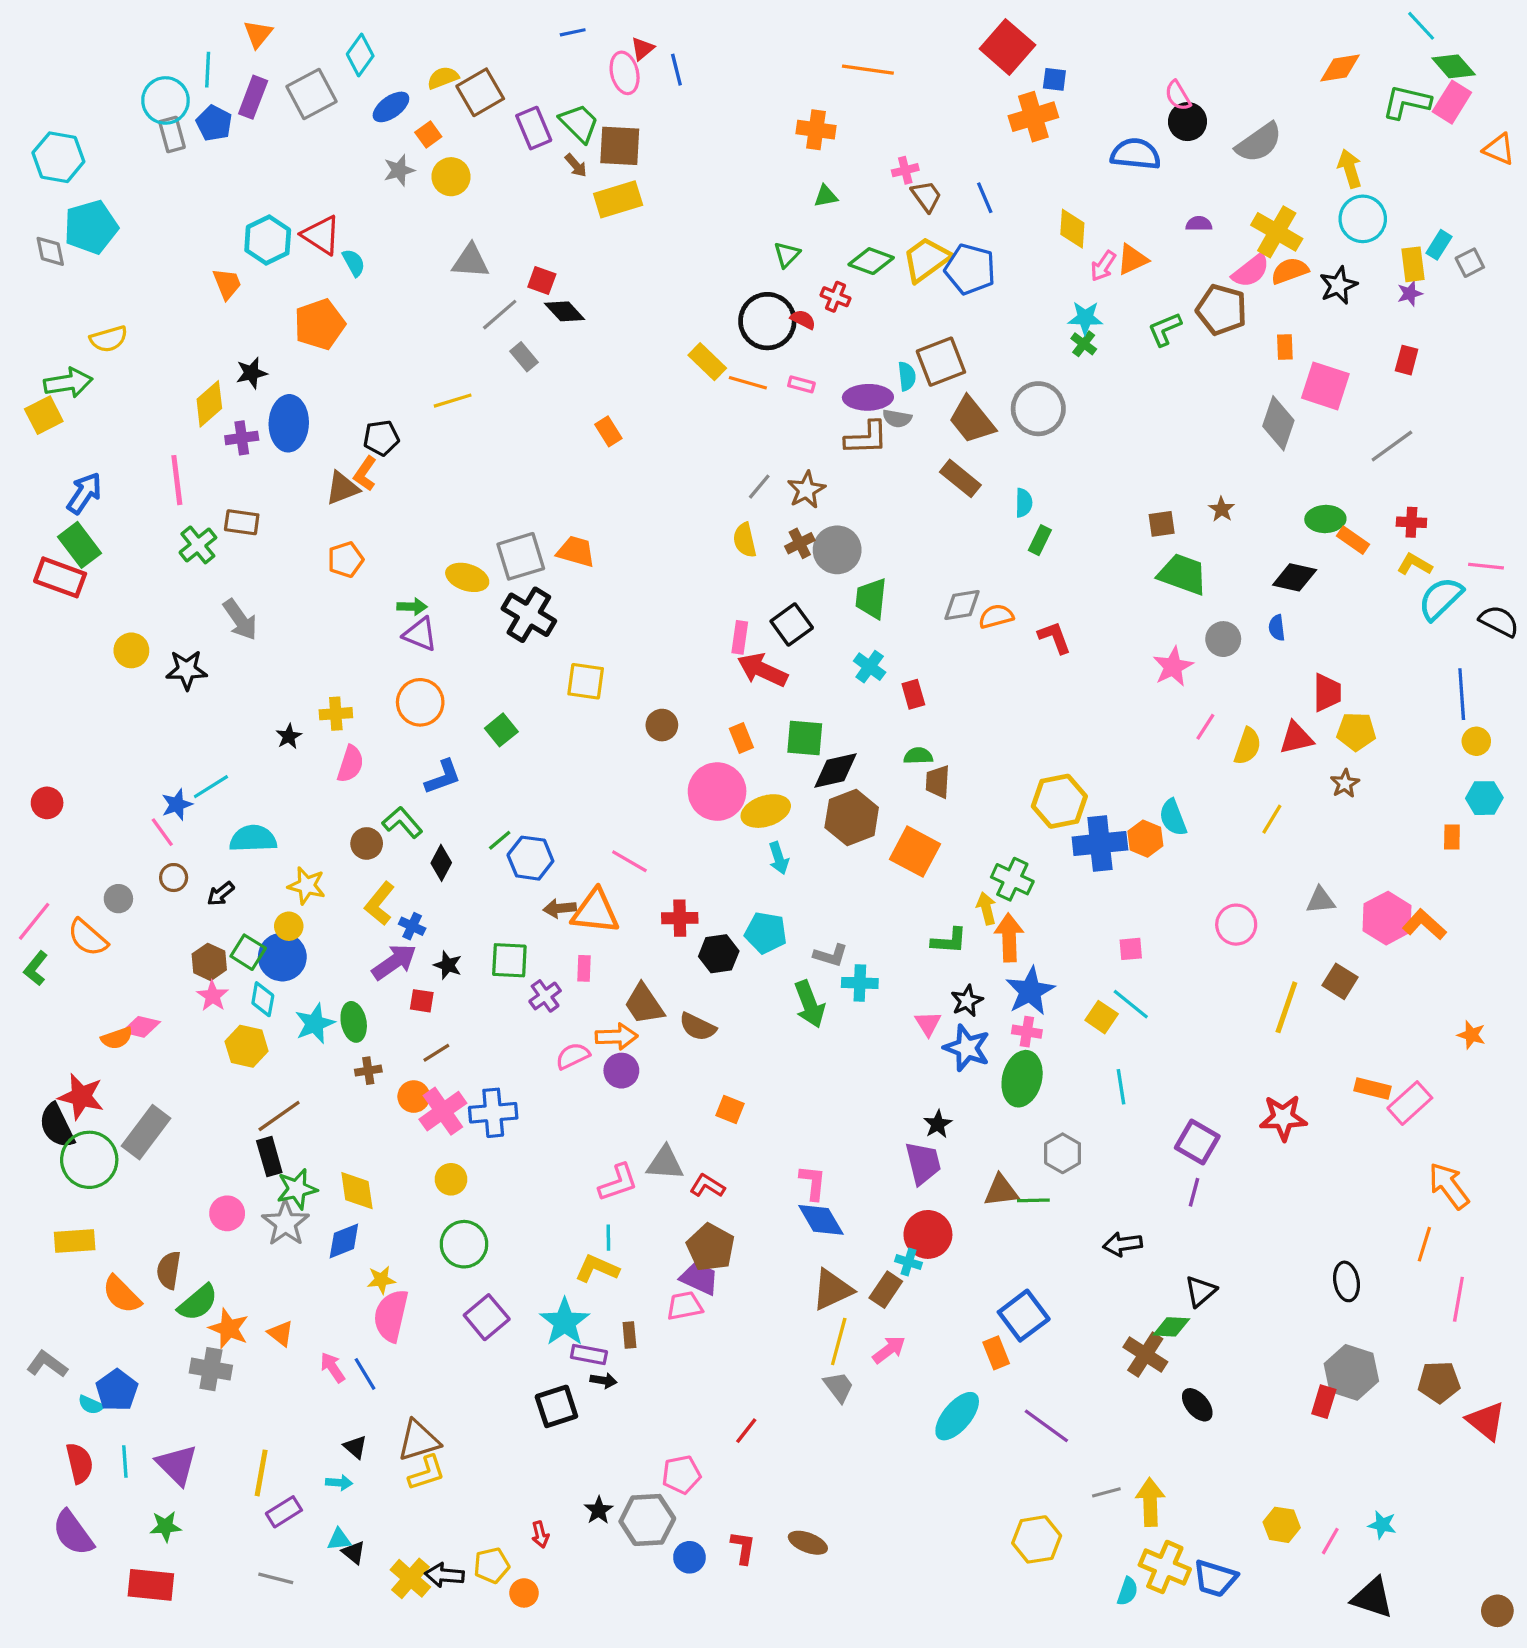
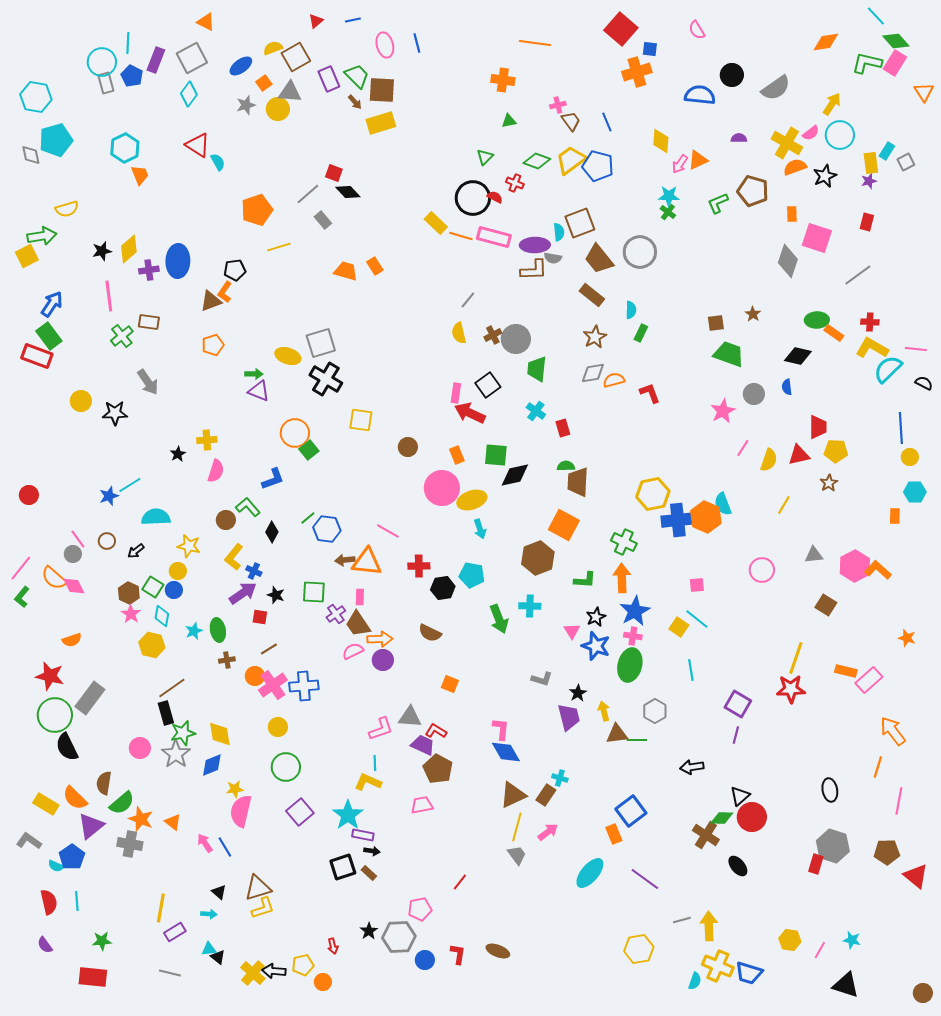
orange triangle: (258, 34) -> (206, 22), moved, turned -42
red triangle: (642, 49) -> (316, 21), moved
cyan diamond: (360, 55) -> (189, 94), moved
pink semicircle: (1178, 96) -> (697, 30), moved
orange triangle: (1499, 149) -> (924, 92), turned 35
yellow arrow: (1350, 169) -> (832, 104), turned 50
cyan hexagon: (268, 240) -> (125, 148), moved
gray triangle: (470, 261) -> (290, 92), moved
pink semicircle: (1251, 271) -> (811, 133), moved, size x0.7
orange pentagon: (320, 324) -> (257, 210), moved
black star: (251, 373) -> (102, 251), moved
pink rectangle: (801, 384) -> (494, 237), size x2.0
brown star: (806, 490) -> (595, 337), moved
orange trapezoid: (576, 551) -> (346, 271), moved
yellow L-shape: (1415, 564) -> (872, 348), size x1.5
black semicircle: (1499, 621) -> (924, 383), size x0.7
orange circle: (420, 702) -> (295, 433), moved
brown trapezoid: (938, 782) -> (578, 482), size x1.4
brown hexagon: (852, 818) -> (538, 558), moved
pink line: (162, 832) -> (78, 539), moved
orange hexagon: (1145, 839) -> (706, 517), size x1.4
yellow arrow: (986, 908) -> (604, 711), moved
gray L-shape: (831, 955) -> (542, 679), moved
blue circle: (282, 957) -> (174, 590), size x0.6
brown trapezoid: (644, 1004) -> (358, 624), moved
yellow line: (1286, 1007) -> (796, 658), moved
cyan star: (315, 1024) -> (194, 631), size x0.7
pink diamond: (141, 1027) -> (74, 586), moved, turned 50
black semicircle: (57, 1126) -> (67, 747), moved
red circle: (928, 1234) -> (752, 817), moved
yellow rectangle: (75, 1241) -> (46, 804), moved, turned 35
purple trapezoid: (699, 1278) -> (423, 745), moved
brown rectangle: (629, 1335) -> (369, 873), moved, turned -42
purple triangle: (177, 1465) -> (91, 826), moved, turned 36
purple semicircle: (73, 1533) -> (45, 945), size x0.6

